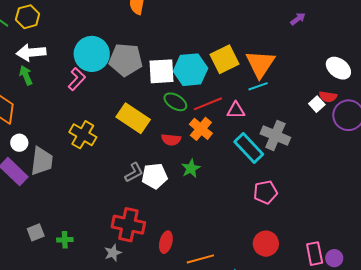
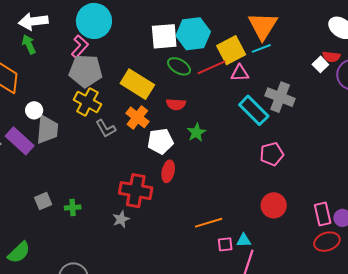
yellow square: (224, 59) -> (231, 50), moved
gray pentagon: (126, 60) -> (86, 71), moved
orange cross: (201, 129) -> (137, 117), moved
white circle: (19, 143) -> (34, 110), moved
gray L-shape: (134, 173) -> (106, 128), moved, turned 90
red ellipse: (166, 242) -> (168, 171), moved

